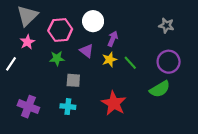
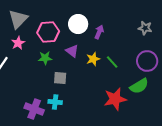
purple arrow: (113, 39) -> (99, 32), moved
red star: (114, 103) -> (115, 99), moved, turned 30
purple cross: (28, 107) -> (34, 109), moved

